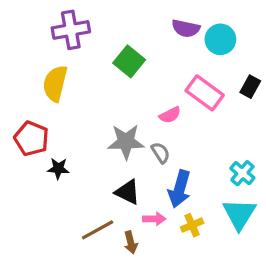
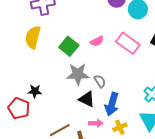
green square: (129, 61) -> (69, 46), moved
pink semicircle: (170, 115) -> (97, 41), moved
red pentagon: (31, 139) -> (19, 108), moved
black triangle: (128, 192) -> (87, 99), moved

